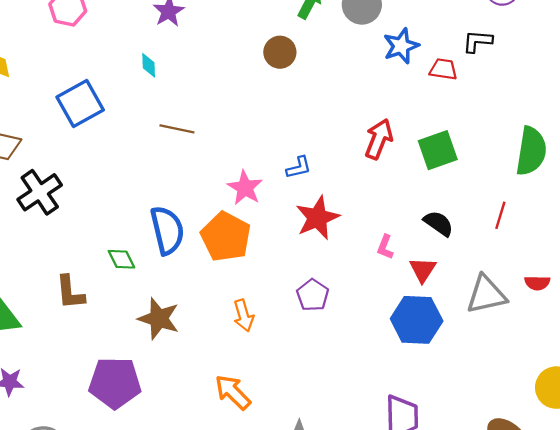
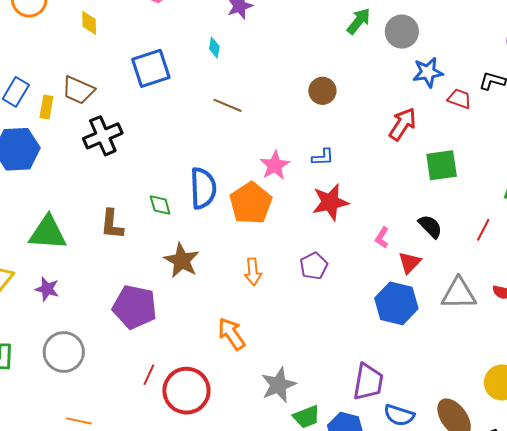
brown circle: (280, 52) -> (322, 91), moved
red arrow: (379, 139) -> (403, 124), moved

